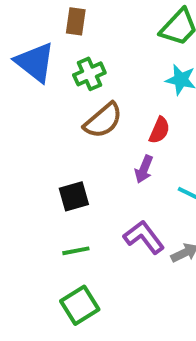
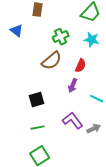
blue triangle: (35, 62) -> (17, 31), size x0.6
green cross: (89, 74) -> (61, 37), moved

